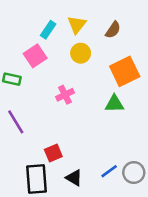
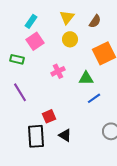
cyan rectangle: (48, 30) -> (31, 21), moved
green triangle: (114, 104) -> (86, 78), moved
blue line: (109, 171) -> (94, 98), moved

